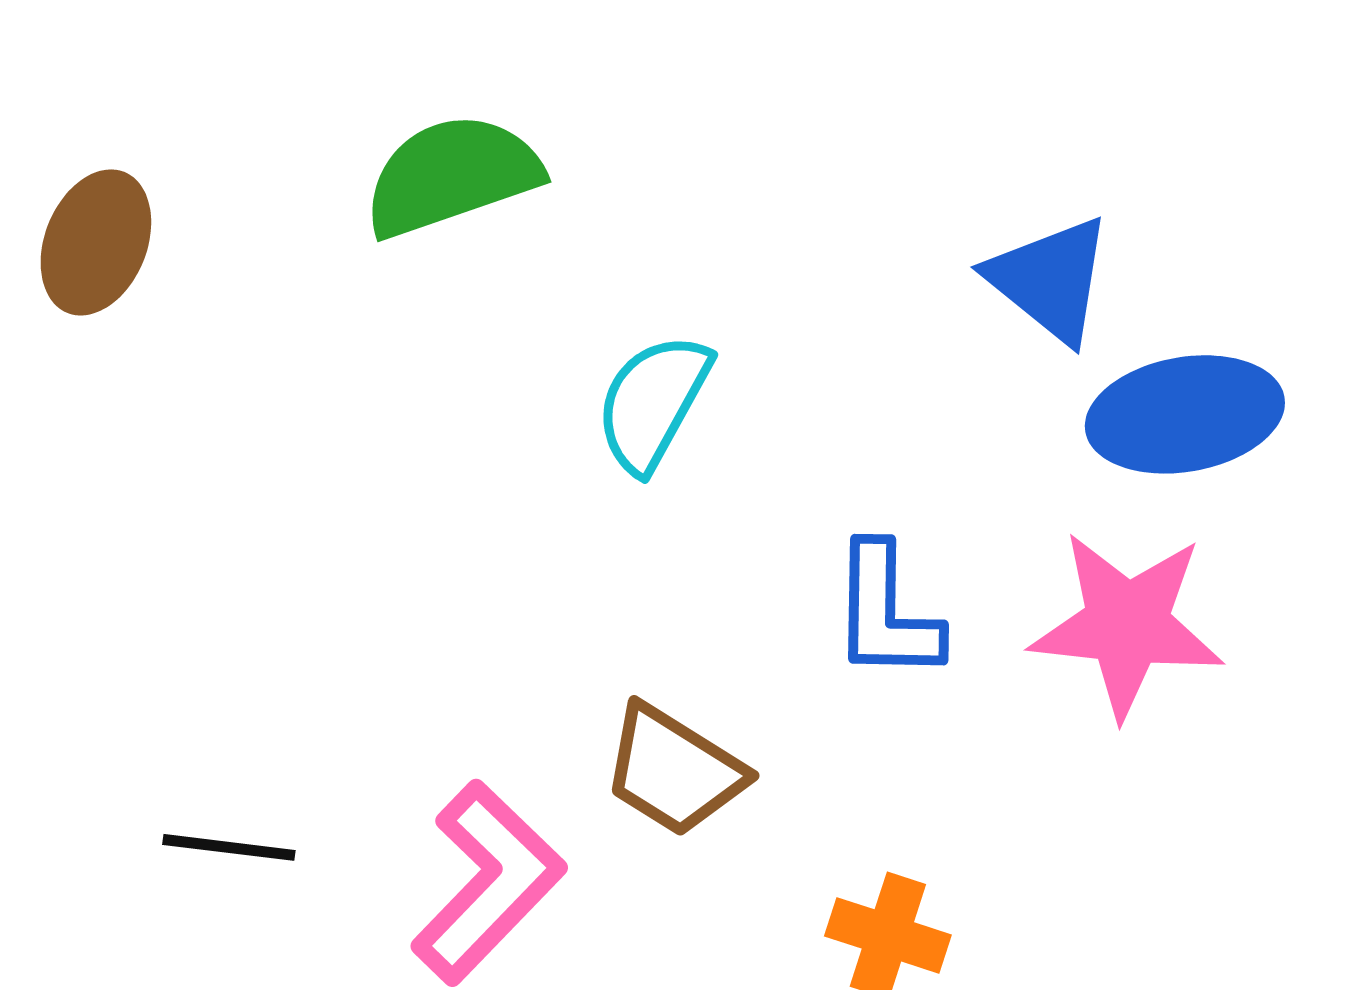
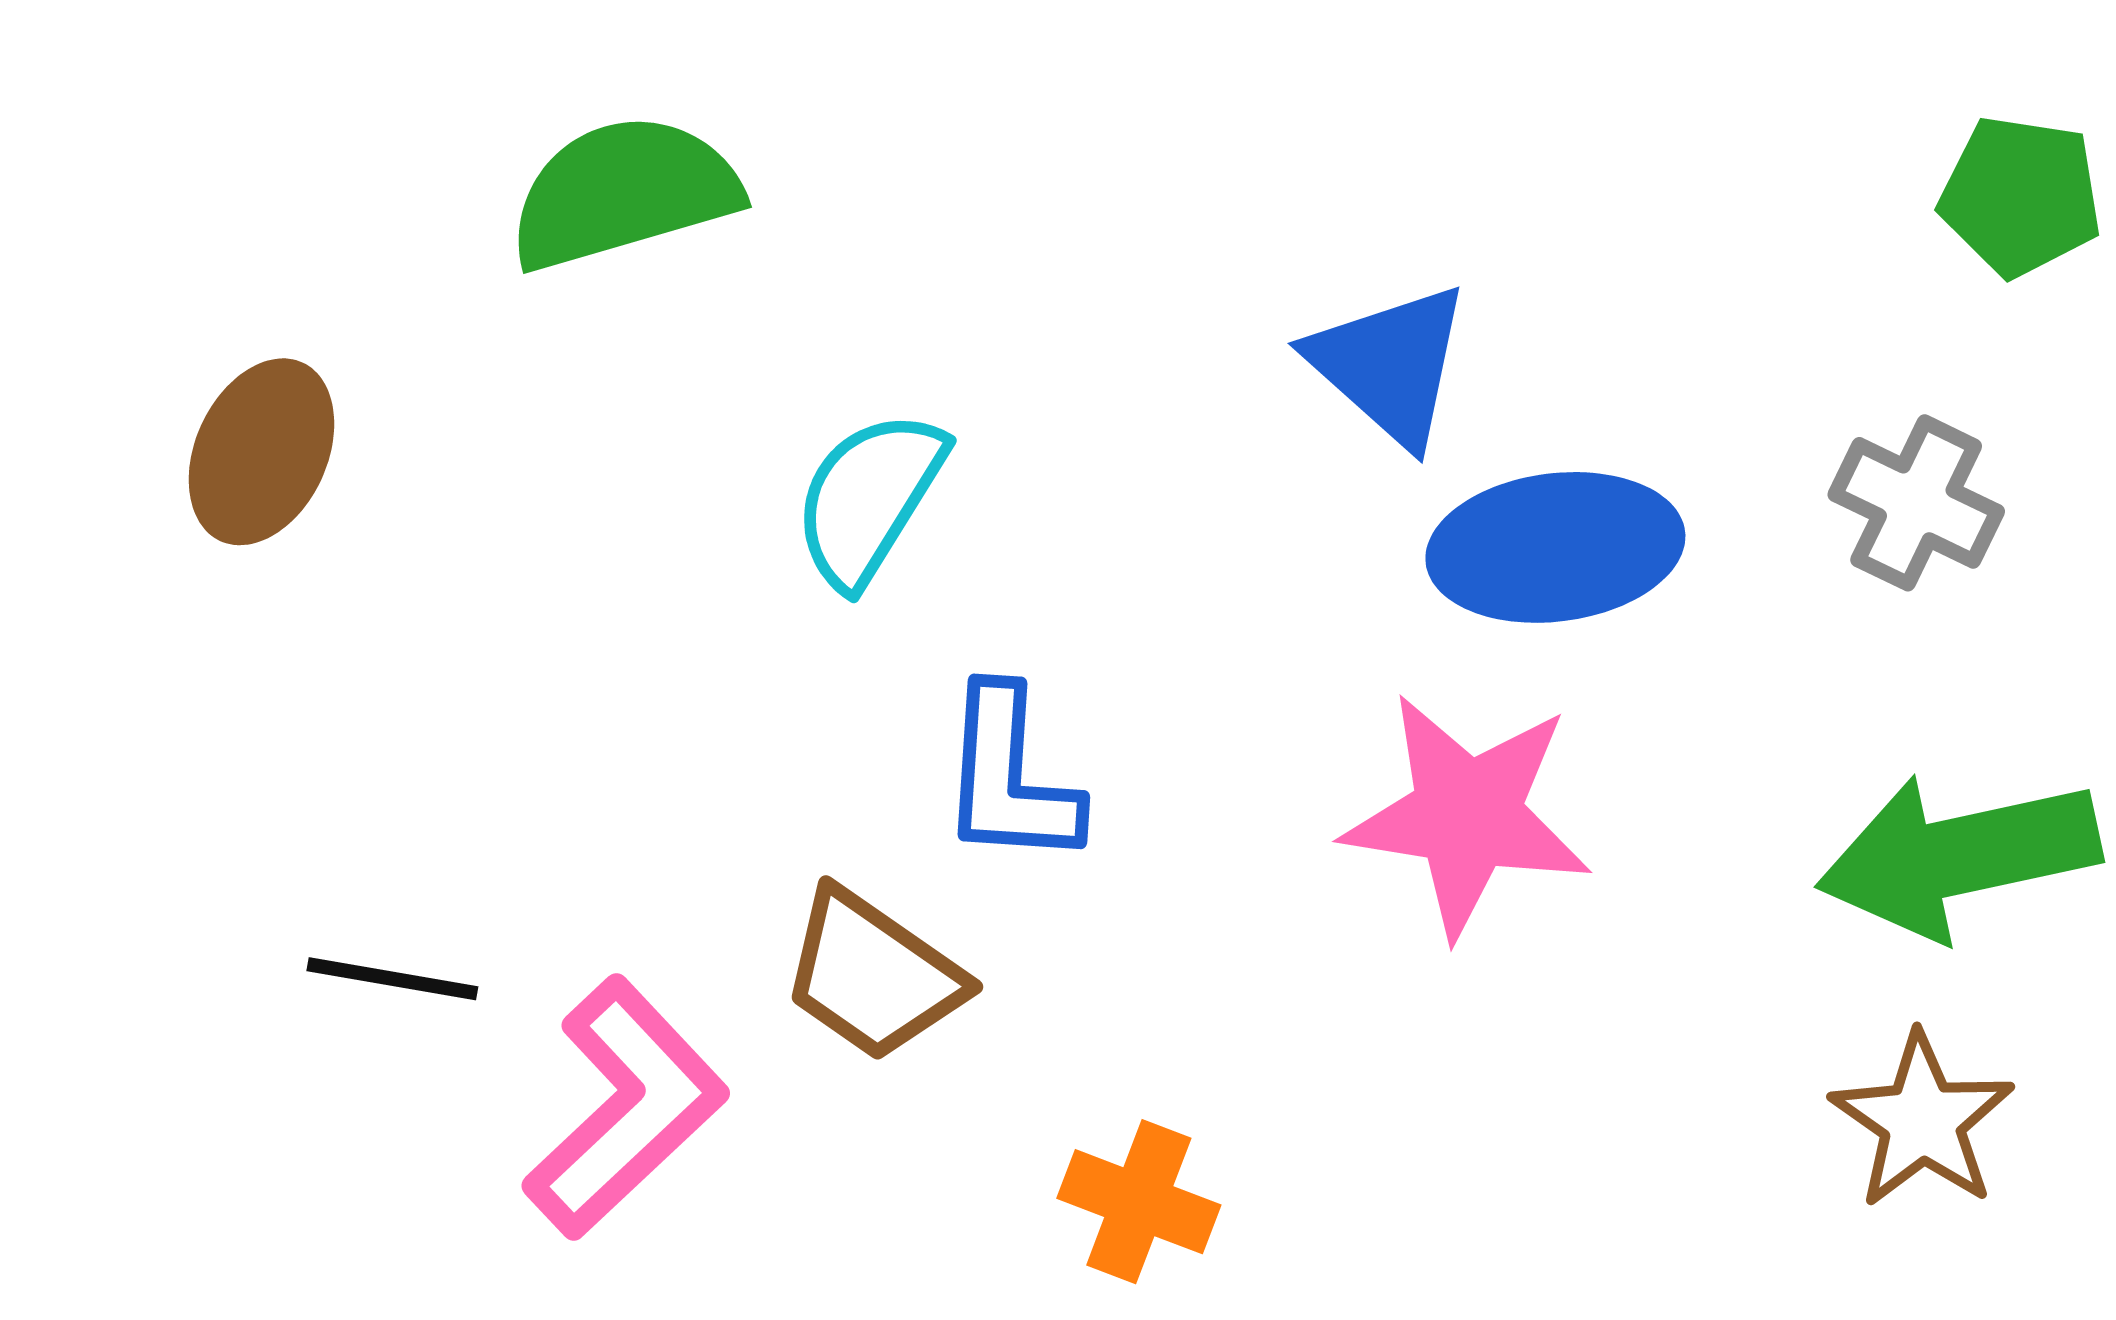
brown ellipse: (96, 242) -> (261, 452), moved
blue L-shape: (886, 612) -> (1009, 777), moved
black line: (229, 847) -> (392, 979), moved

